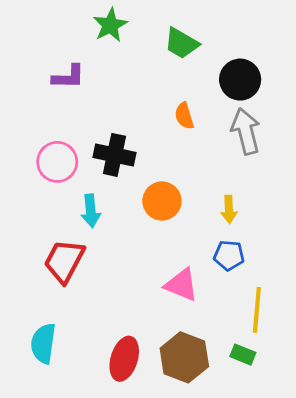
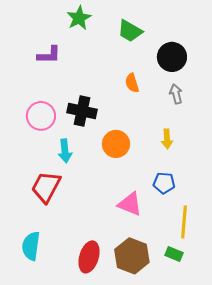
gray arrow: (246, 131) -> (176, 94), size x0.6
yellow arrow: (229, 209) -> (167, 139), moved

